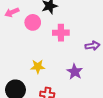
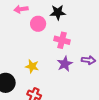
purple star: (75, 72) -> (65, 64), moved

